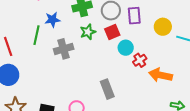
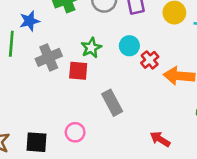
green star: (88, 32) -> (91, 48), moved
red square: (112, 32) -> (78, 71), moved, turned 35

